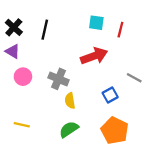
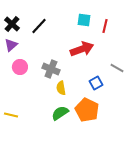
black line: (45, 30) -> (39, 26), turned 30
purple triangle: (13, 51) -> (11, 45), turned 48
yellow line: (22, 125) -> (11, 115), moved
orange pentagon: (115, 131) -> (87, 110), moved

